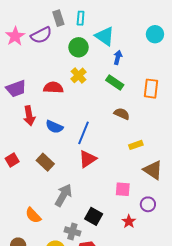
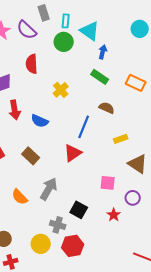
cyan rectangle: (81, 18) -> (66, 21), moved
purple semicircle: (41, 35) -> (27, 30), turned 70
yellow cross: (79, 75) -> (61, 90), moved
red semicircle: (53, 88) -> (32, 64), moved, turned -96
orange rectangle: (151, 89) -> (136, 83), turned -72
blue line: (84, 133) -> (84, 127), moved
orange semicircle: (33, 215) -> (20, 197), moved

